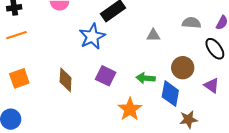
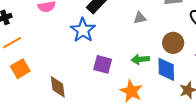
orange square: (19, 78) -> (20, 69), moved
brown diamond: (66, 80) -> (58, 87), moved

